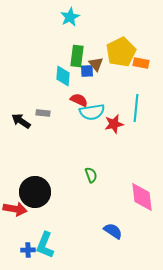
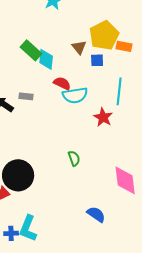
green rectangle: (77, 56) -> (31, 50), moved, turned -55
blue square: (87, 71) -> (97, 60), moved
red star: (114, 124) -> (103, 117), moved, turned -30

